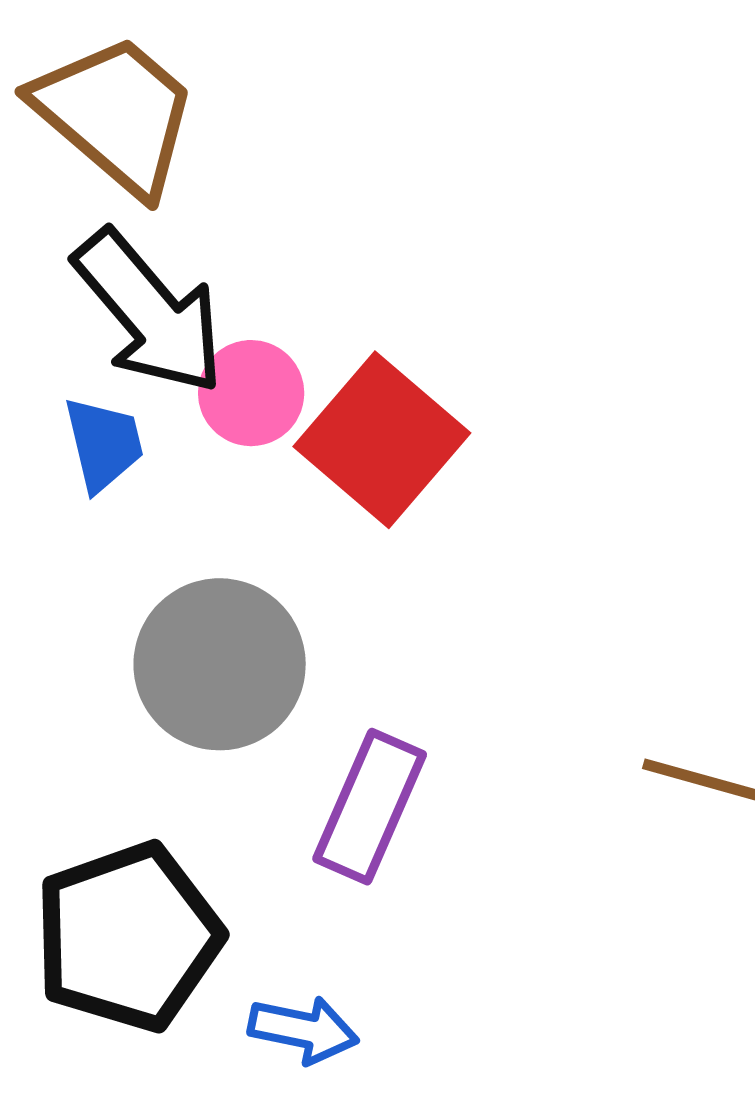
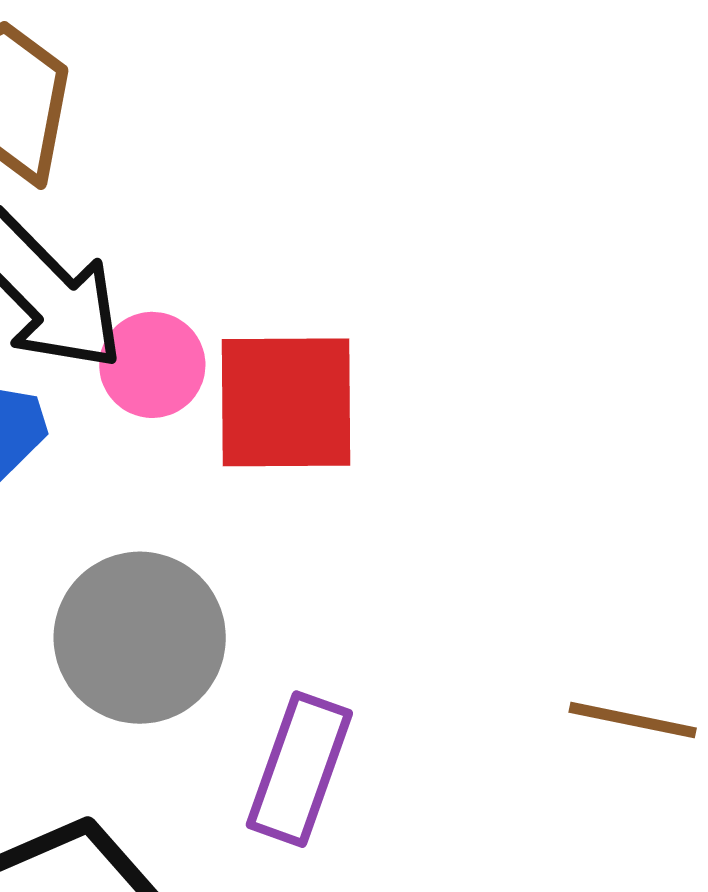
red square: (382, 440) -> (286, 402), turned -37

